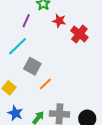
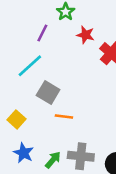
orange line: (45, 84) -> (64, 116), turned 48

